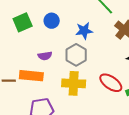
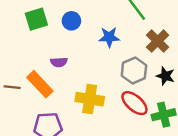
gray hexagon: (76, 55) -> (134, 70), moved
orange rectangle: (31, 76) -> (40, 84), turned 35

